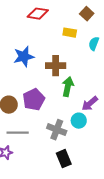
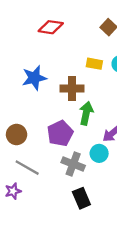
yellow rectangle: (70, 33) -> (94, 64), moved
purple pentagon: (34, 100) -> (60, 133), moved
gray line: (18, 133) -> (27, 168), turned 30

